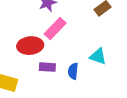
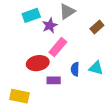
blue semicircle: (73, 71) -> (75, 69), moved

